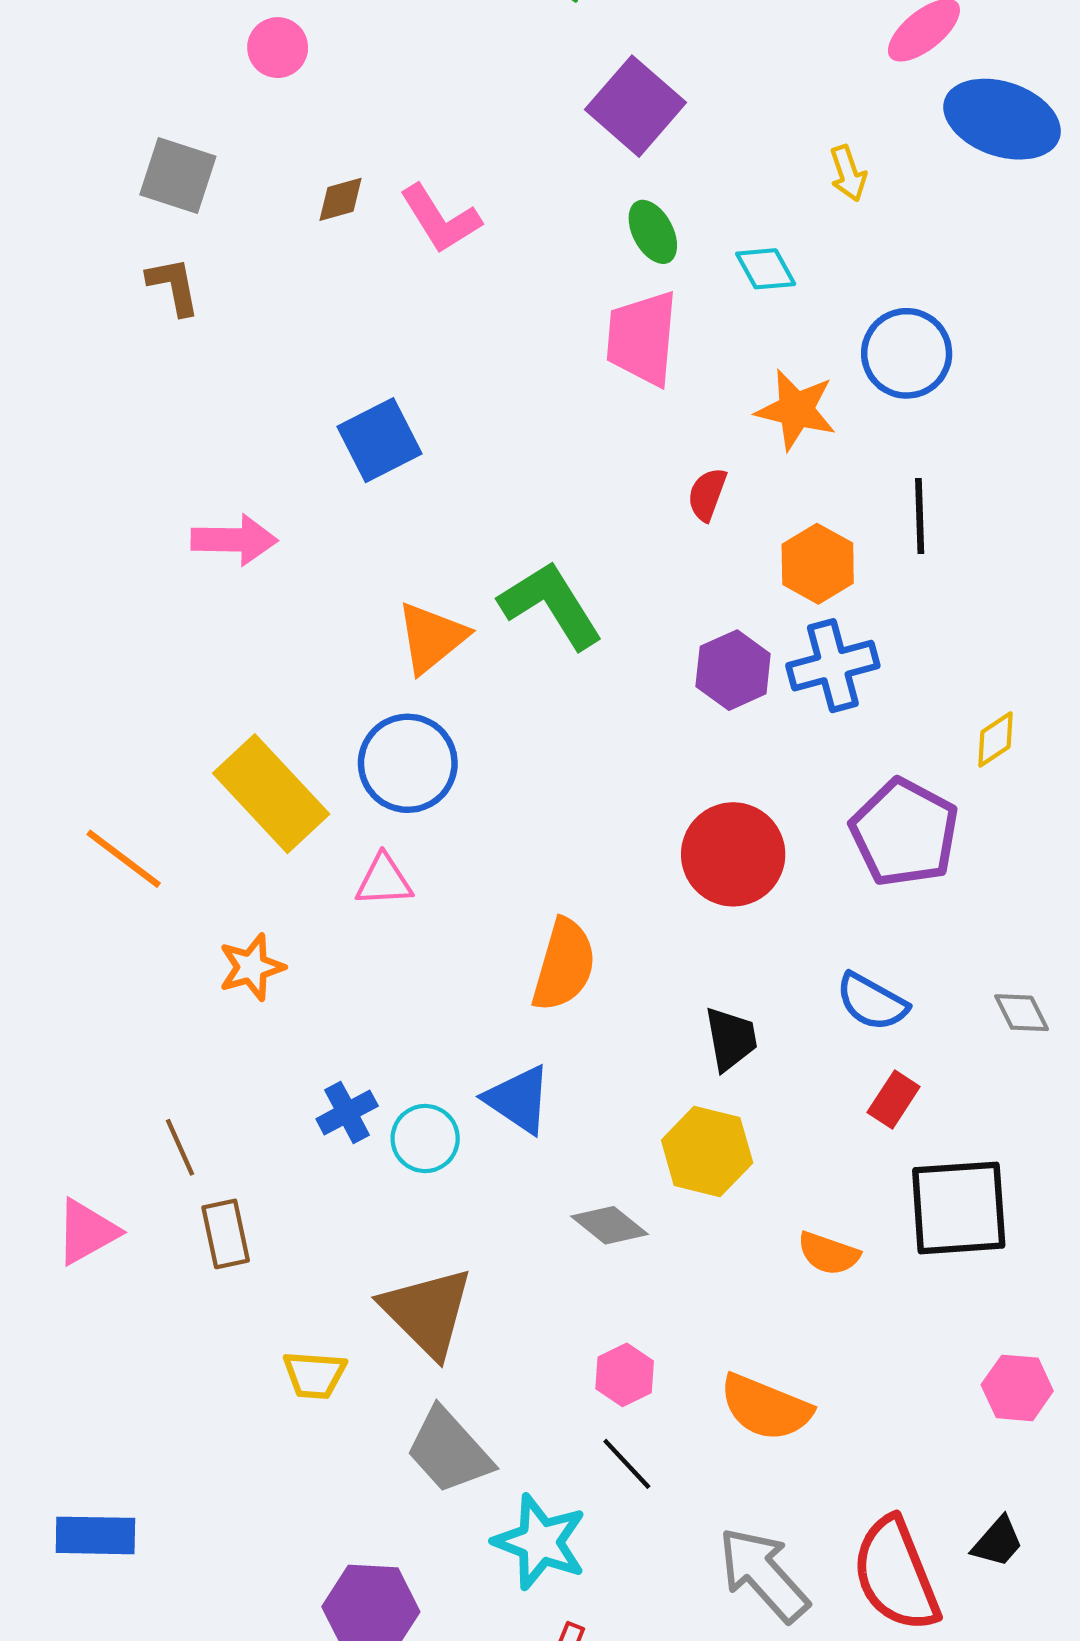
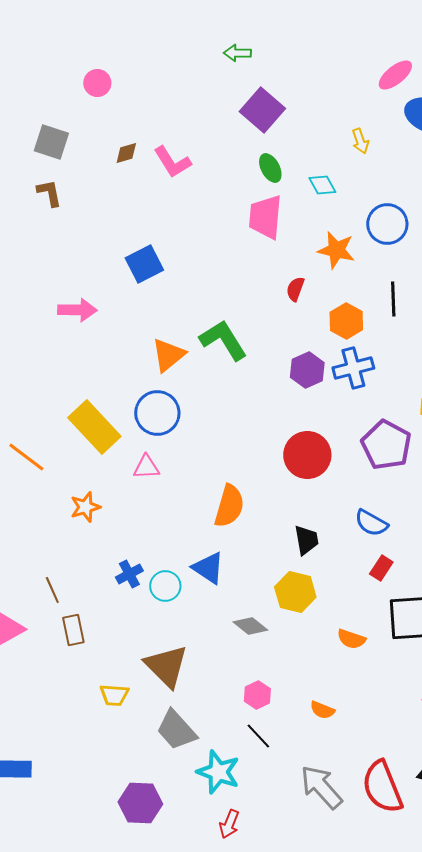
orange semicircle: (766, 1407) -> (322, 710), size x0.6

